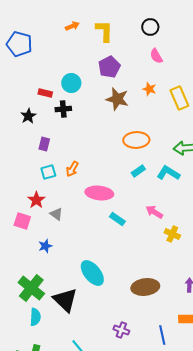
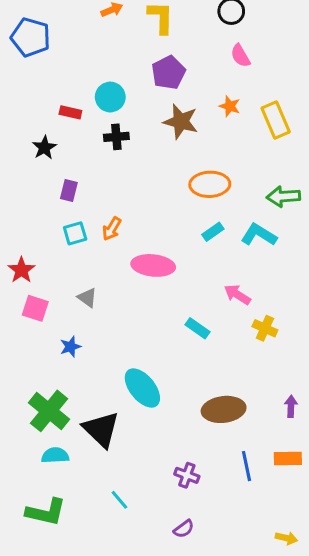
black cross: (63, 109) -> (116, 137), moved
red star: (36, 200) -> (21, 270), moved
cyan rectangle: (117, 219) -> (198, 328), moved
cyan semicircle: (35, 317) -> (55, 455), turned -96
blue line: (162, 335) -> (247, 466), moved

